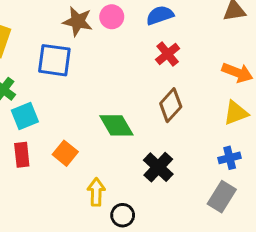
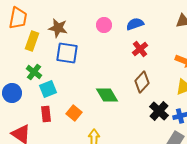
brown star: (78, 21) -> (58, 28), moved
black cross: (158, 167) -> (159, 111), moved

